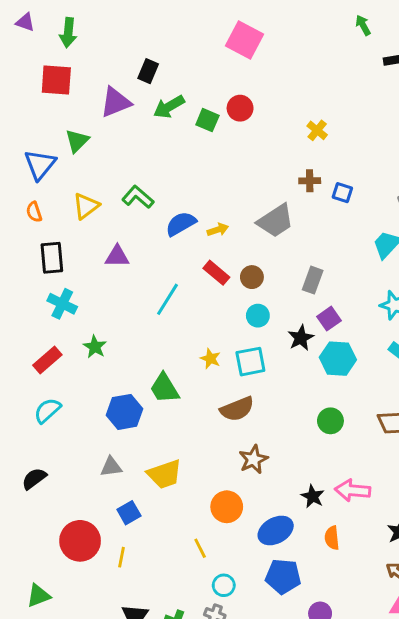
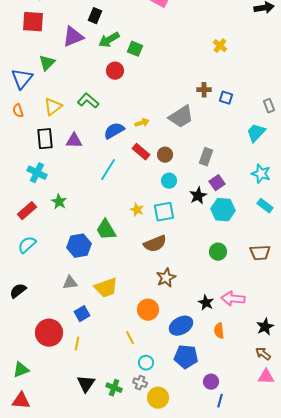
red circle: (240, 108) -> (115, 71), moved
yellow cross: (317, 130) -> (220, 46), moved
blue semicircle: (181, 224) -> (114, 131), moved
black rectangle: (52, 258) -> (45, 139), moved

